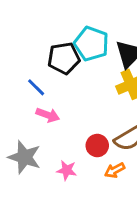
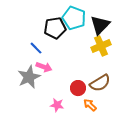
gray star: (24, 157) -> (29, 77), moved, turned 30
orange arrow: (115, 170) -> (90, 105), turned 72

